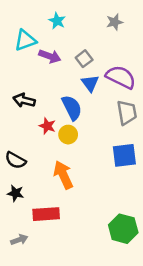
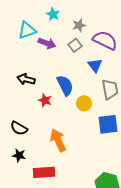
gray star: (115, 22) -> (79, 25), moved
purple semicircle: (121, 77) -> (105, 40), moved
blue triangle: (90, 83) -> (95, 65), moved
yellow circle: (68, 135) -> (84, 103), moved

